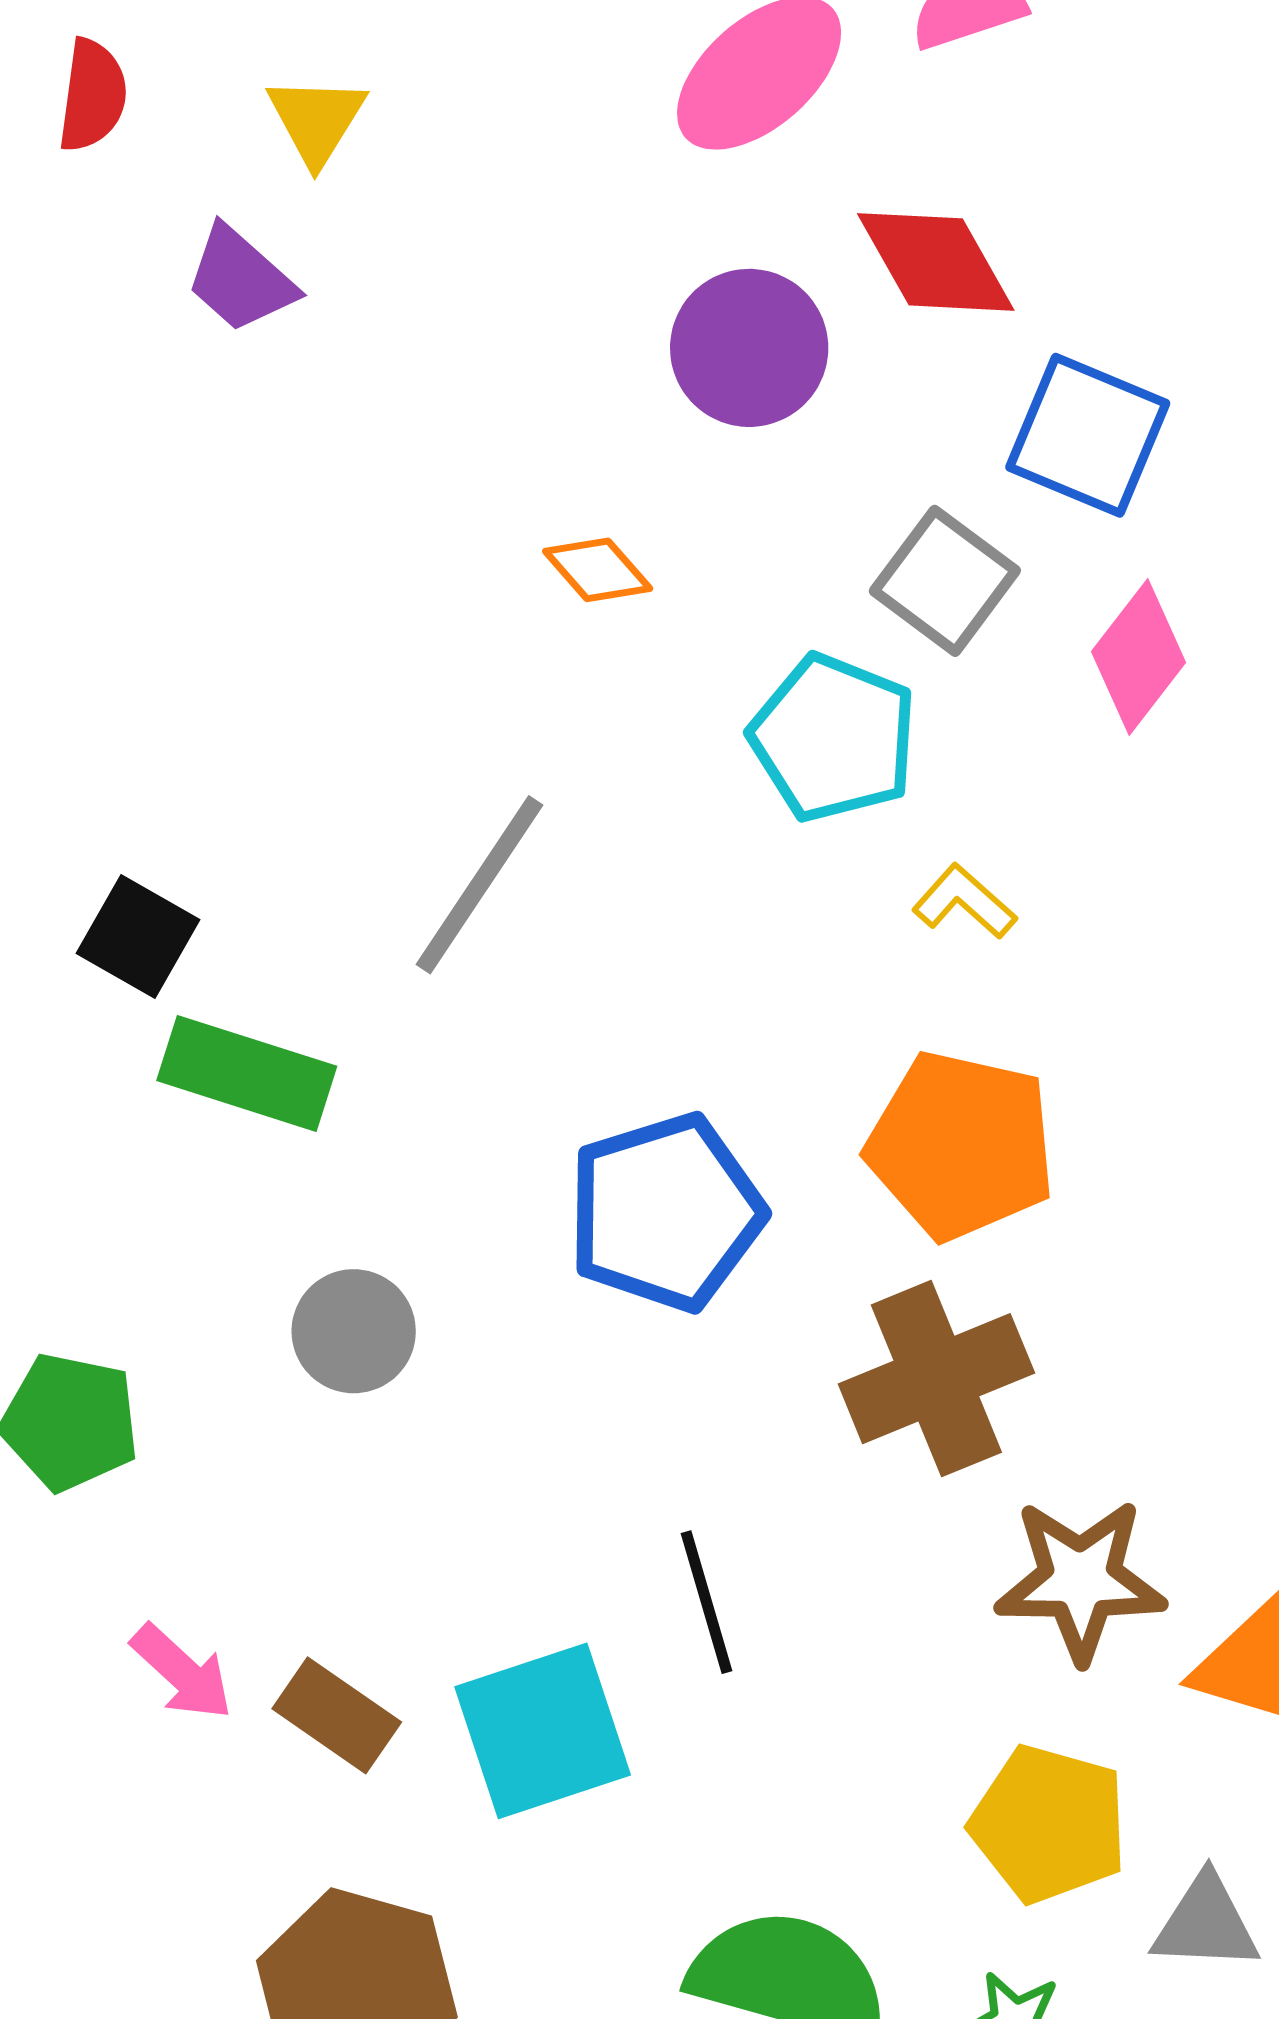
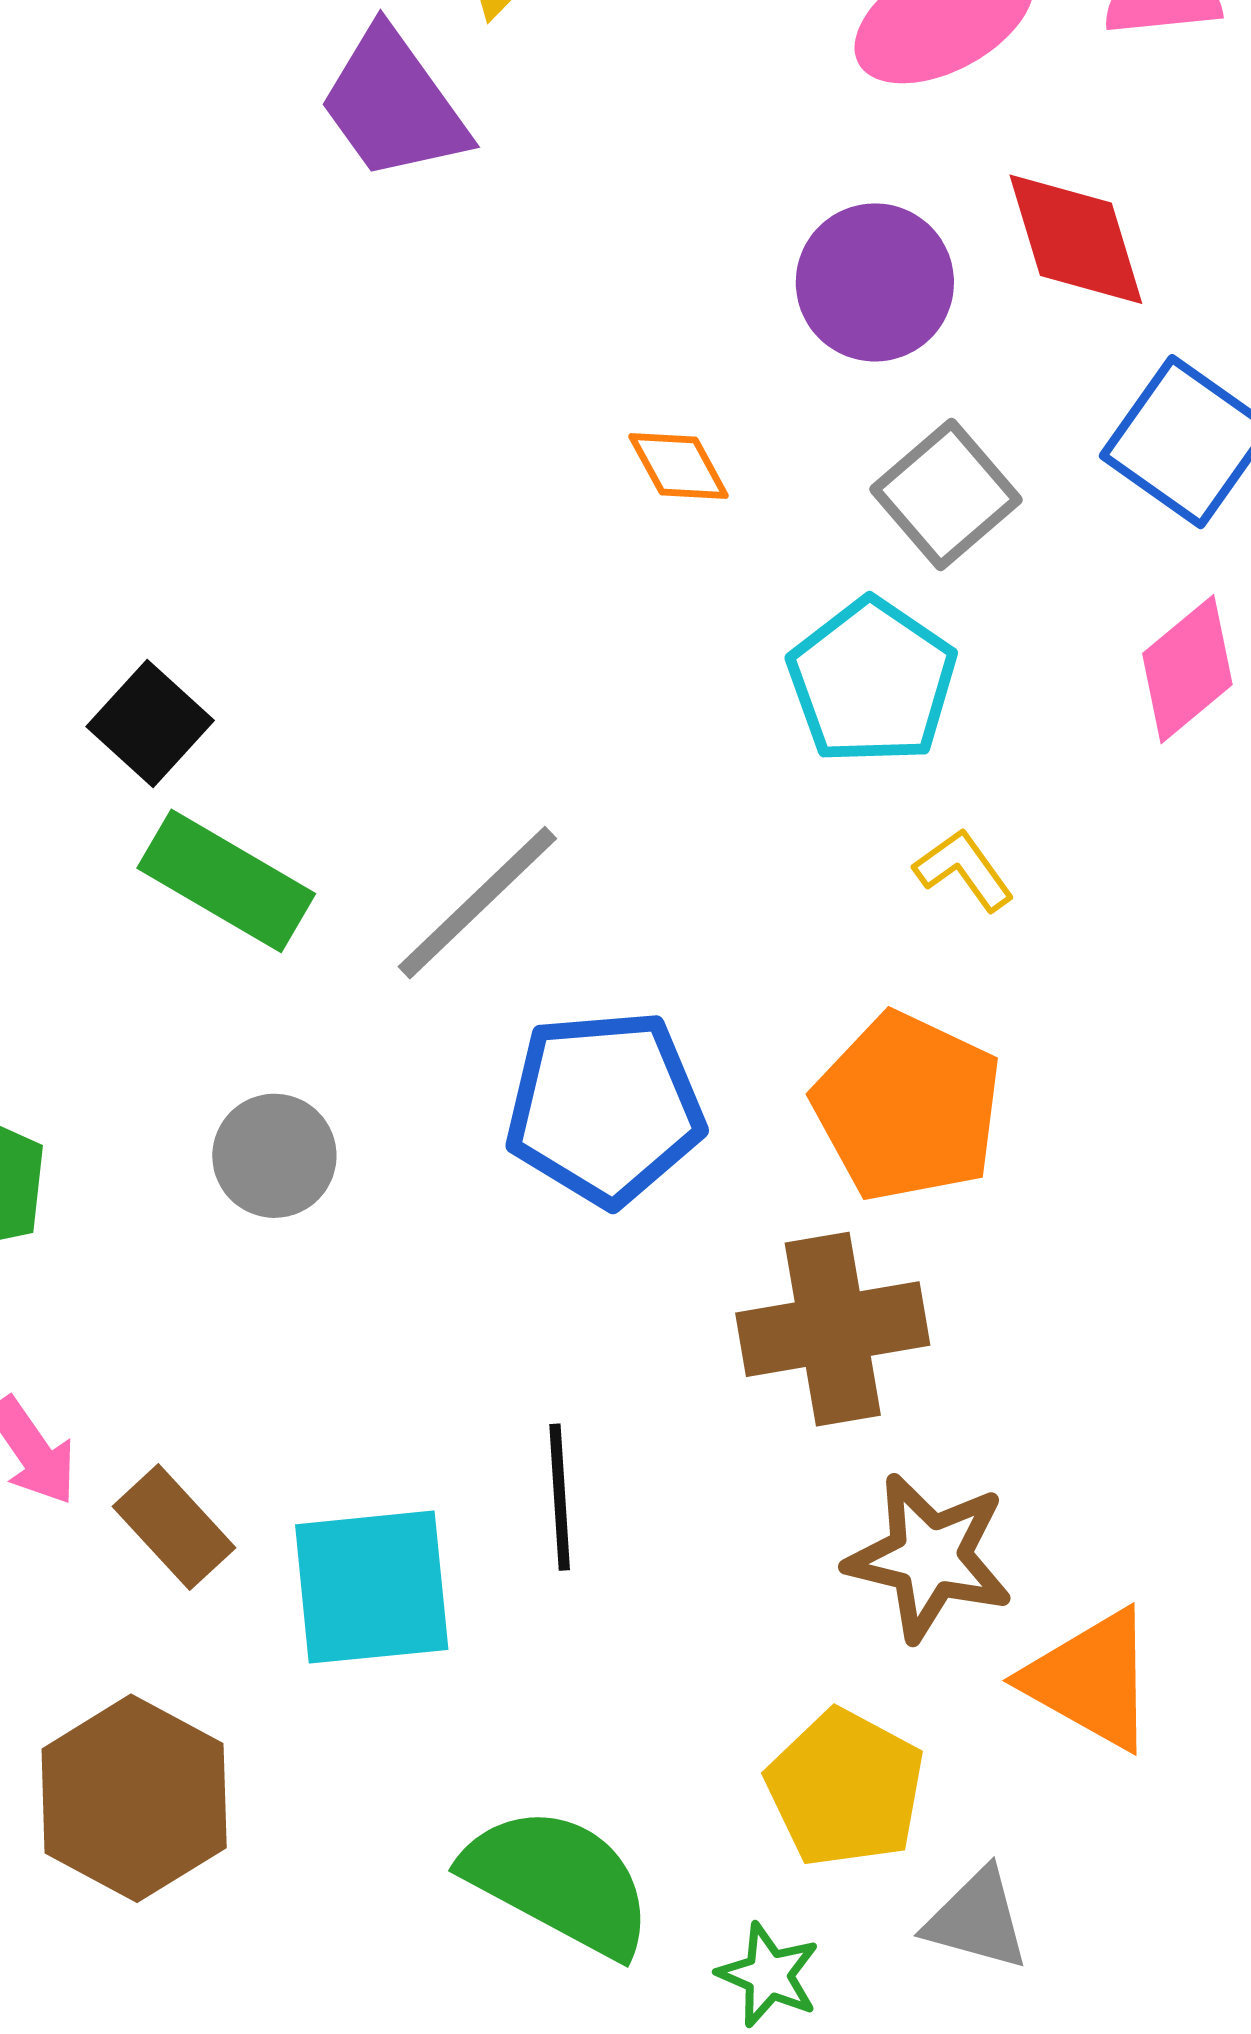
purple trapezoid: (241, 279) -> (393, 105), size x1.4
gray square: (945, 581) -> (946, 495), moved
gray line: (479, 885) -> (477, 903), moved

